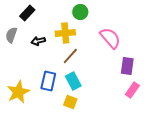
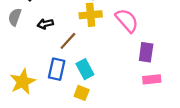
yellow cross: (65, 33) -> (91, 15), moved
brown line: (70, 56) -> (68, 41), moved
pink rectangle: (132, 90) -> (152, 79), turned 49

